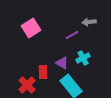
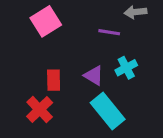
purple line: (72, 35) -> (109, 32), turned 40
red rectangle: (43, 72) -> (54, 80), moved

